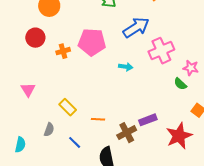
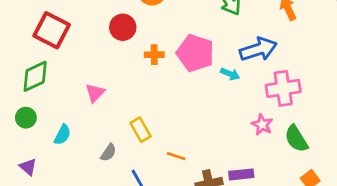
cyan arrow: (126, 67) -> (230, 74), moved
pink star: (191, 68) -> (262, 125), moved
green semicircle: (180, 84) -> (296, 139), size x1.5
cyan semicircle: (20, 145) -> (62, 135), moved

